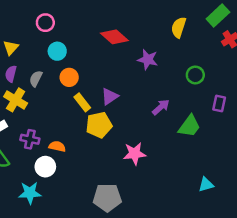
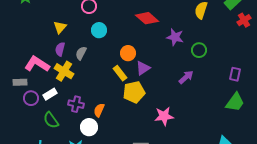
green circle: (195, 75) -> (199, 50), moved
orange circle: (69, 77) -> (128, 53), moved
green trapezoid: (189, 126) -> (235, 102), moved
orange semicircle: (57, 146) -> (99, 110), turned -80

